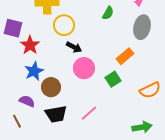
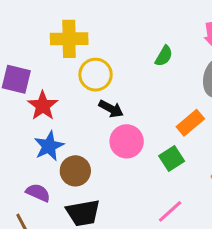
pink line: (89, 113) -> (170, 211), moved

